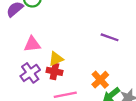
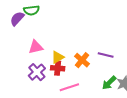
purple line: (110, 37) -> (106, 55), moved
orange cross: (100, 80) -> (82, 60), moved

